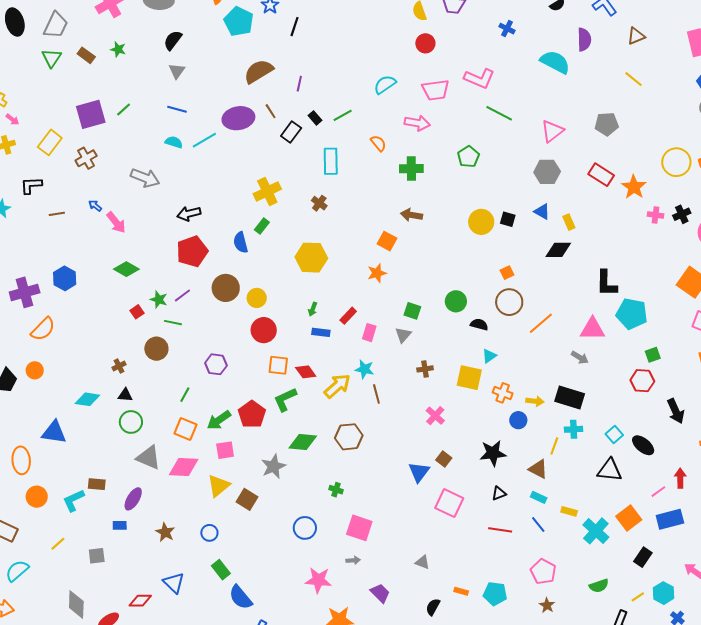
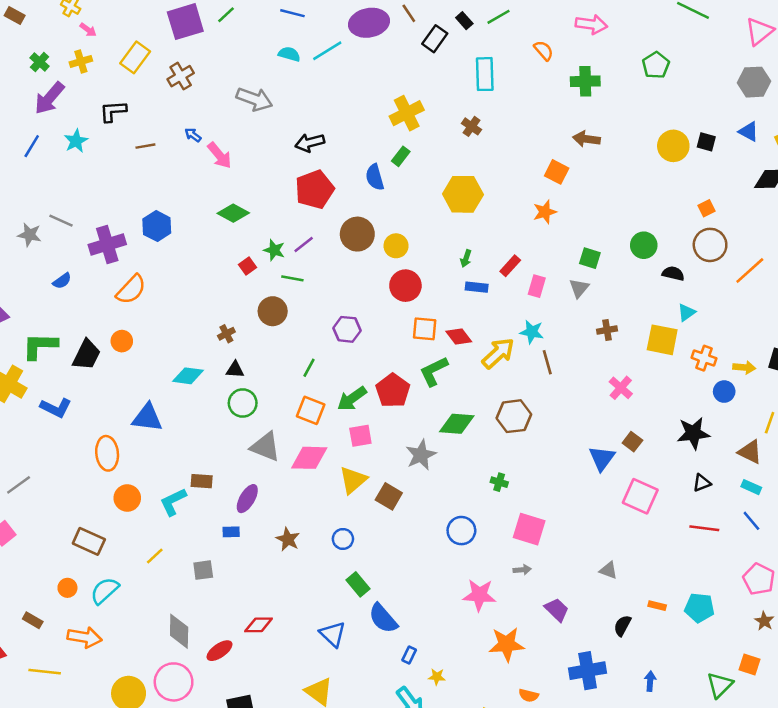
blue triangle: (174, 583) -> (333, 634), moved

